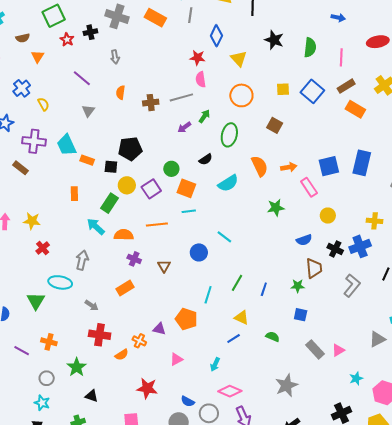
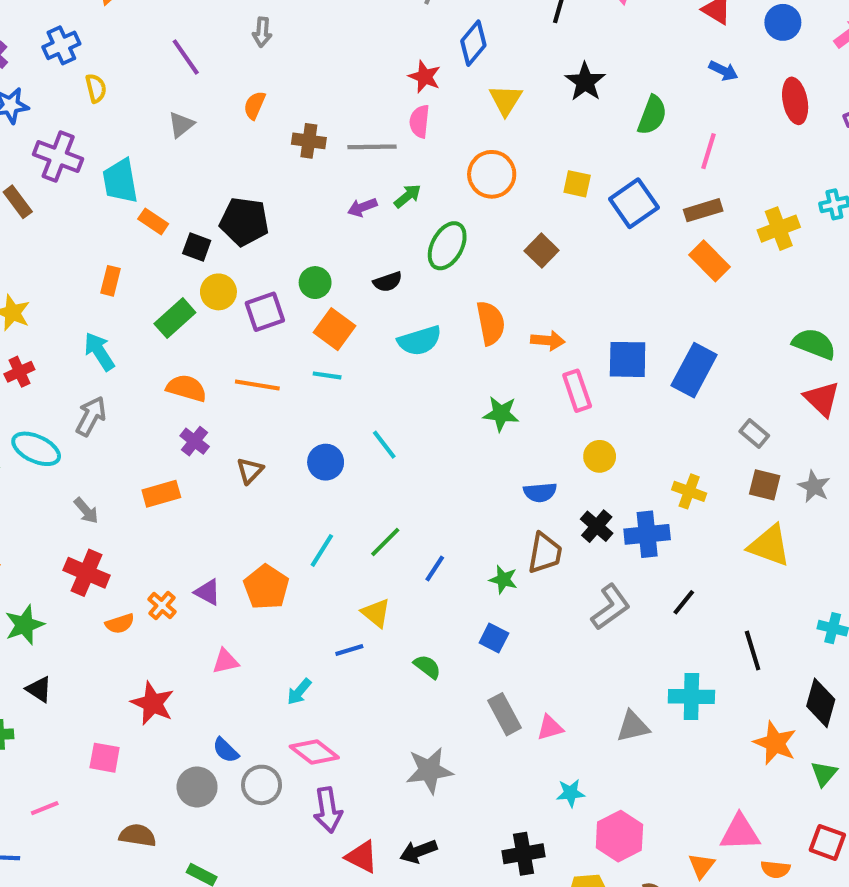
red ellipse: (378, 42) -> (795, 101), moved, turned 75
cyan arrow: (96, 227) -> (99, 351), moved

